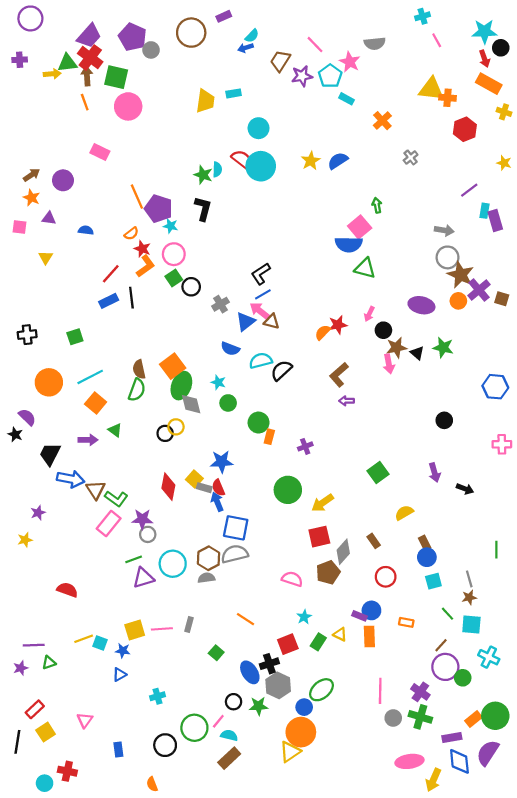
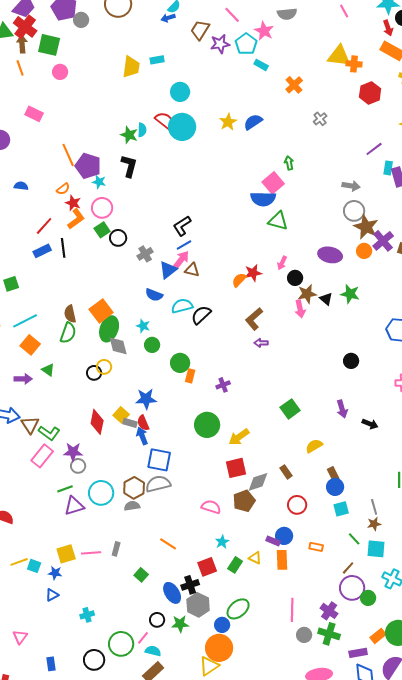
pink circle: (128, 106) -> (60, 72), size x0.6
pink arrow: (260, 311) -> (181, 260), turned 90
gray diamond: (343, 552) -> (258, 482), turned 30

